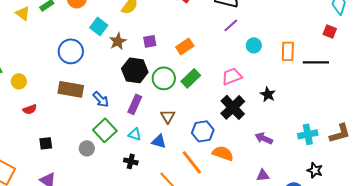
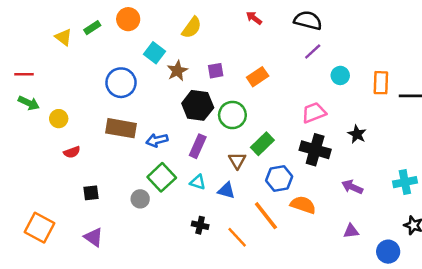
green rectangle: (191, 78) -> (262, 144), moved
blue arrow: (101, 99) -> (157, 140), turned 120
black cross: (233, 107) -> (315, 150), turned -30
black cross: (131, 161) -> (200, 225), moved

